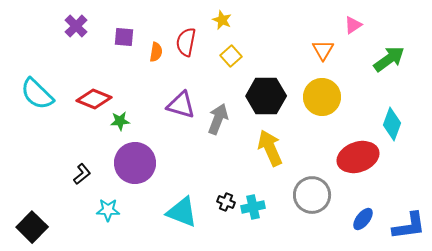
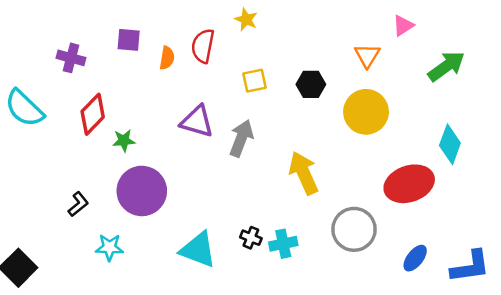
purple cross: (76, 26) -> (71, 58), moved, turned -30
yellow square: (231, 56) -> (254, 81), moved, turned 30
black hexagon: (266, 96) -> (311, 84), moved, size x0.6
red diamond: (94, 99) -> (93, 114), turned -68

